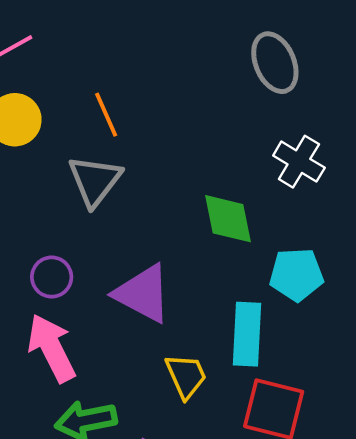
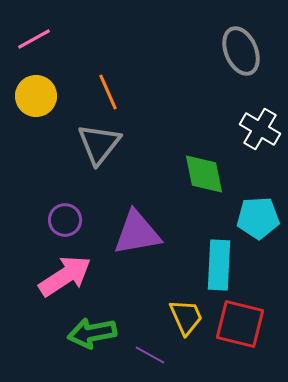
purple triangle: (143, 294) -> (137, 233), turned -38
pink arrow: (52, 348) -> (65, 276), turned 84
yellow trapezoid: (186, 376) -> (186, 317), moved

